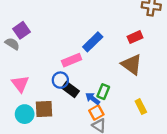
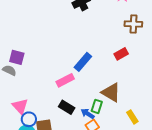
purple square: (22, 30) -> (17, 57), turned -35
brown triangle: (132, 64) -> (111, 92), moved
blue circle: (60, 80) -> (29, 119), moved

